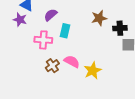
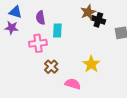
purple semicircle: (51, 15) -> (40, 18), turned -48
black cross: (120, 28) -> (98, 20), moved, turned 32
pink semicircle: (72, 61) -> (73, 84), moved

